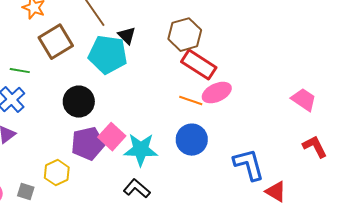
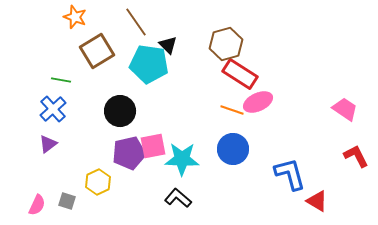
pink square: (112, 137) -> (153, 146), turned 36

